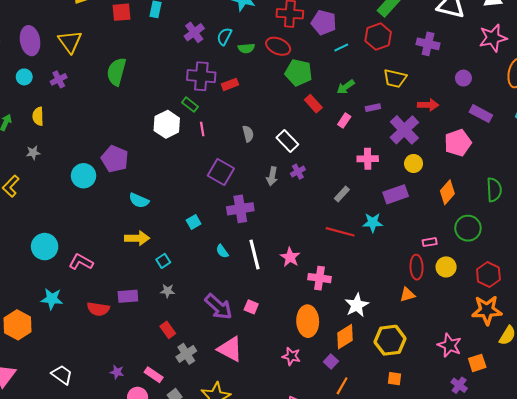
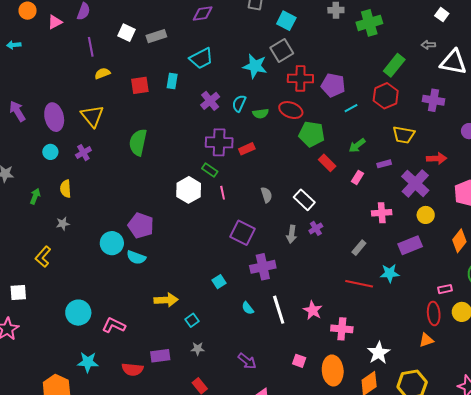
cyan semicircle: (139, 200) -> (136, 257), moved
purple arrow: (219, 307) -> (247, 361), size x0.7
pink square: (251, 307) -> (299, 361), moved

